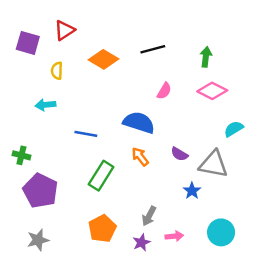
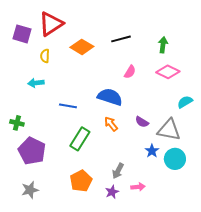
red triangle: (64, 30) -> (51, 24), size x1.5
cyan circle: (221, 232) -> (175, 159), moved

